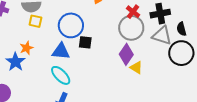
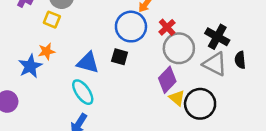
red cross: (133, 12) -> (167, 27), moved
black cross: (160, 14) -> (217, 37), turned 30
yellow square: (35, 21) -> (52, 20), moved
blue circle: (71, 25) -> (131, 27), moved
black circle: (181, 53) -> (200, 104), moved

